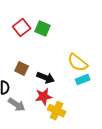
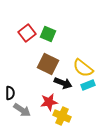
brown square: (22, 69) -> (48, 64), moved, size x1.5
black arrow: (46, 78) -> (63, 83), moved

